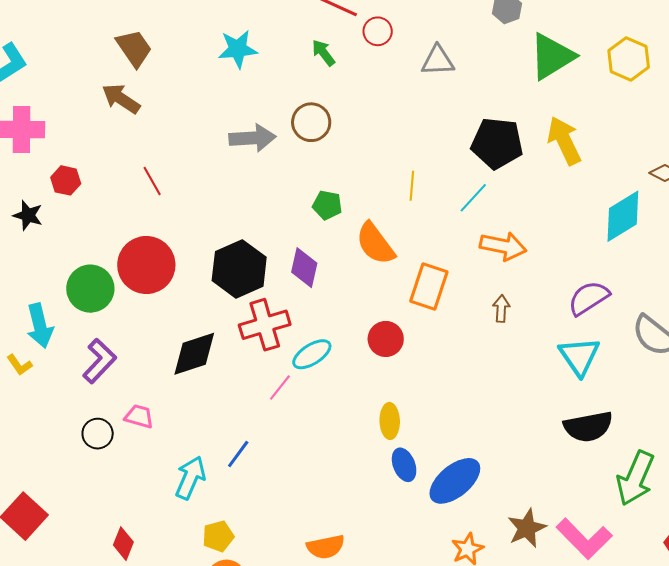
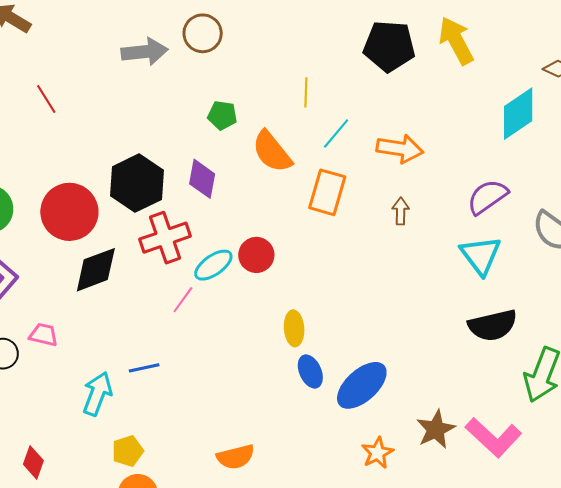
cyan line: (473, 198) -> (336, 134), moved
red circle: (146, 265) -> (69, 212), moved
red circle: (386, 339) -> (256, 255), moved
blue line: (238, 454) -> (144, 368), turned 44

